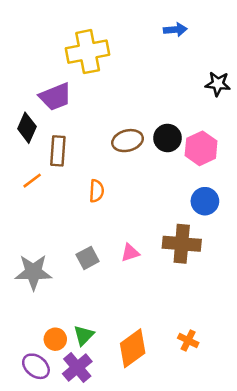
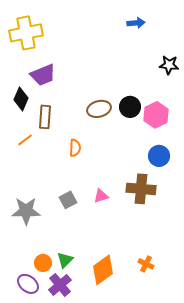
yellow cross: (88, 52) -> (26, 33), moved

